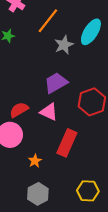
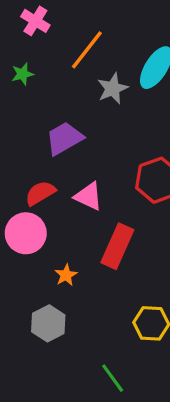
purple trapezoid: (56, 83) -> (64, 138), moved
gray hexagon: (38, 194) -> (48, 323), moved

